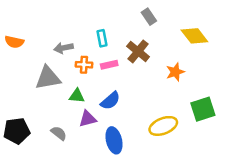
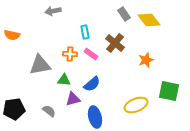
yellow diamond: (194, 36) -> (149, 20), moved
gray arrow: (64, 48) -> (53, 11), moved
pink rectangle: (109, 65) -> (91, 54), turned 48
green square: (203, 109) -> (169, 91), turned 30

